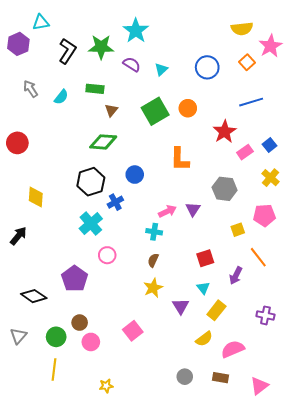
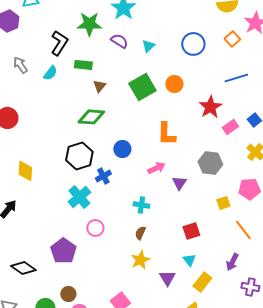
black L-shape: (67, 51) -> (59, 43), moved
pink arrow: (167, 211) -> (156, 168), moved
purple arrow: (236, 276) -> (232, 262), moved

